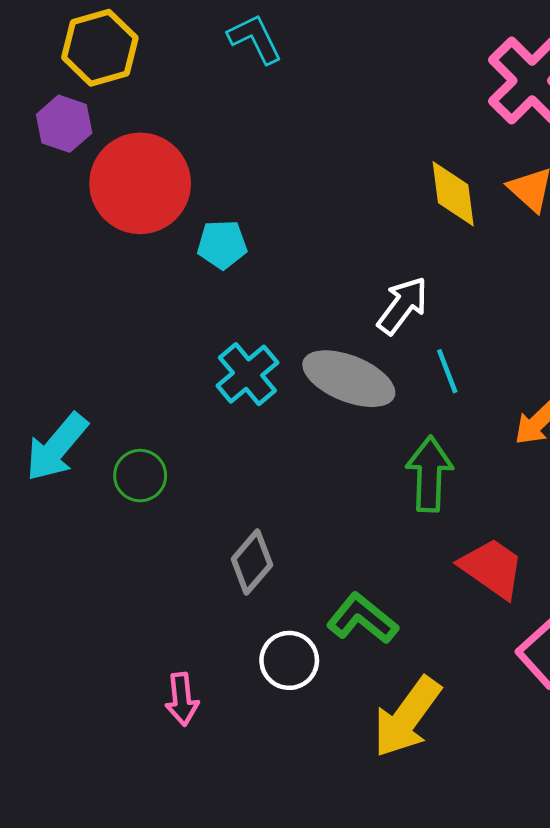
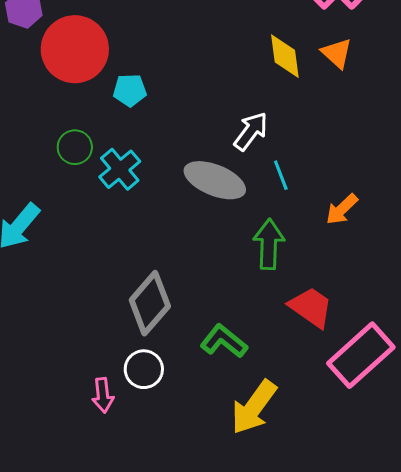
cyan cross: (247, 374) -> (120, 169), moved
green circle: (140, 476) -> (75, 147), moved
gray diamond: (252, 562) -> (150, 303), size x1.5
white circle: (289, 660) -> (144, 369), moved

